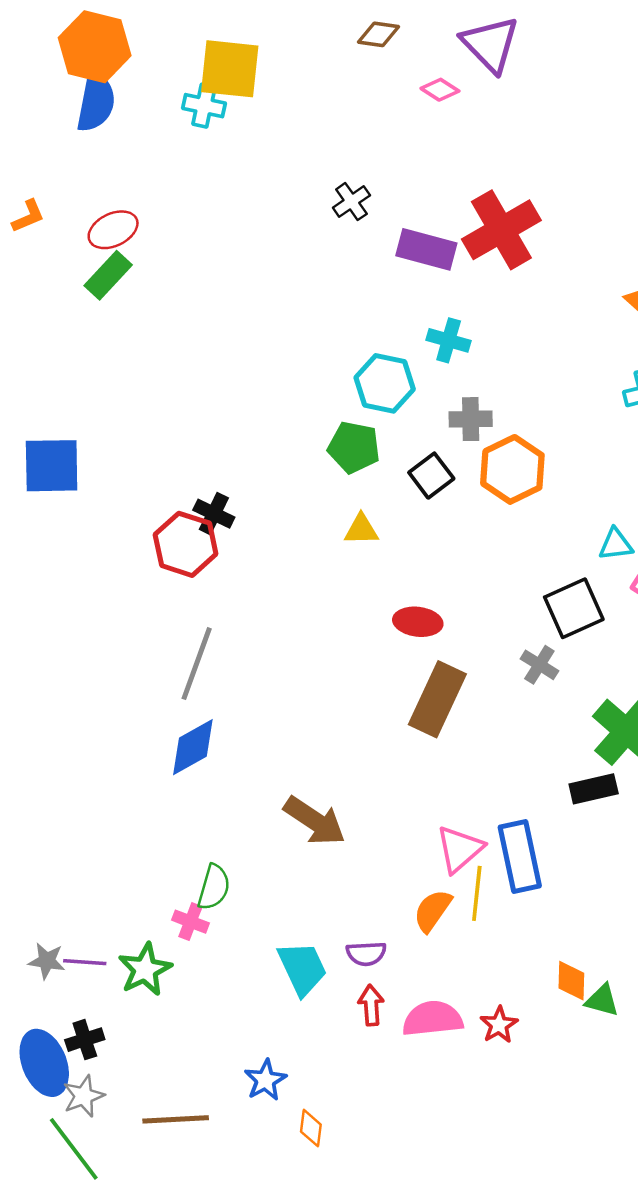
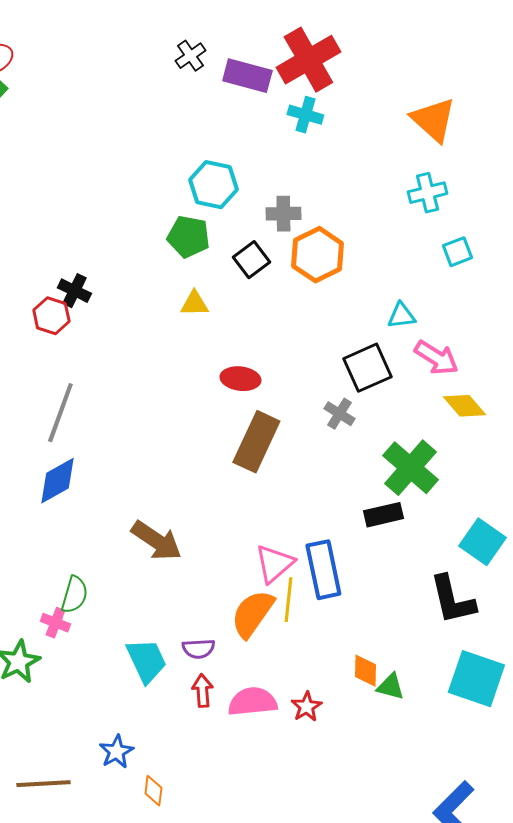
black cross: (351, 202) -> (190, 56), moved
cyan cross: (449, 340) -> (305, 115), moved
red hexagon: (186, 544) -> (51, 316), size x0.7
orange semicircle: (433, 911) -> (252, 614), size x1.4

